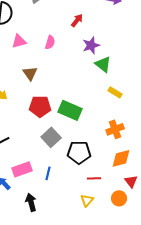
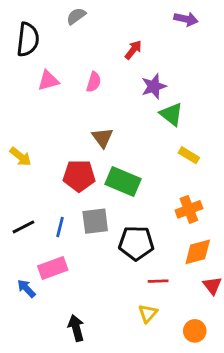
brown triangle: (30, 73) -> (102, 138), moved
gray square: (51, 137) -> (95, 221), turned 36
blue line: (48, 173) -> (60, 227), moved
orange circle: (119, 198) -> (195, 331), moved
black arrow: (31, 202) -> (76, 328), moved

